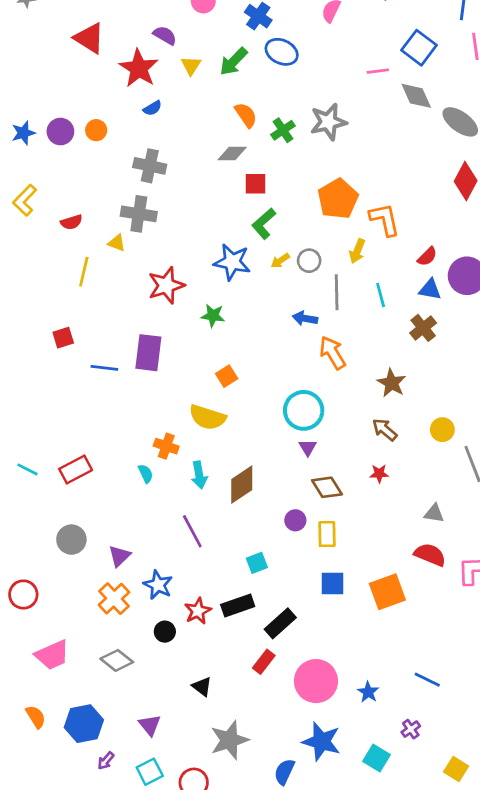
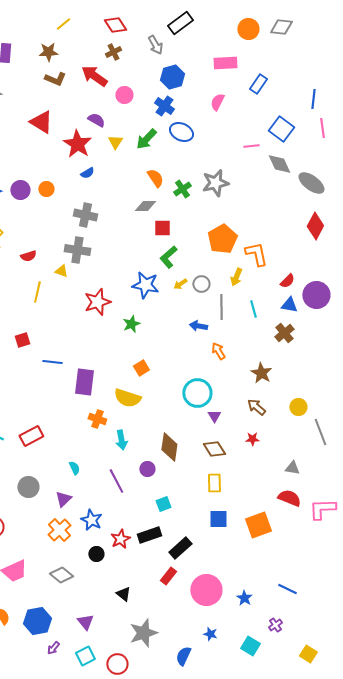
green star: (213, 316) -> (131, 324), turned -30
purple rectangle: (148, 353) -> (84, 382), moved
orange arrow: (332, 353) -> (218, 351), size x0.7
purple triangle: (308, 447) -> (214, 416), moved
cyan semicircle: (146, 474) -> (74, 468), moved
brown diamond: (242, 485) -> (169, 447), moved, turned -48
purple circle: (295, 520) -> (147, 469), moved
blue star: (321, 741) -> (210, 634), size x0.5

